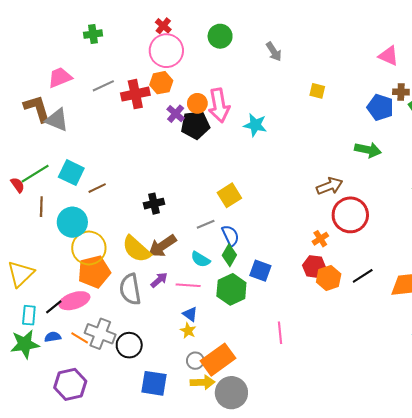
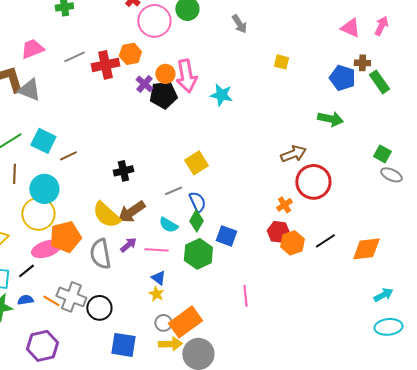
pink circle: (166, 51) -> (154, 21), moved
yellow circle: (89, 248) -> (38, 214), moved
pink ellipse: (74, 301) -> (46, 249), moved

